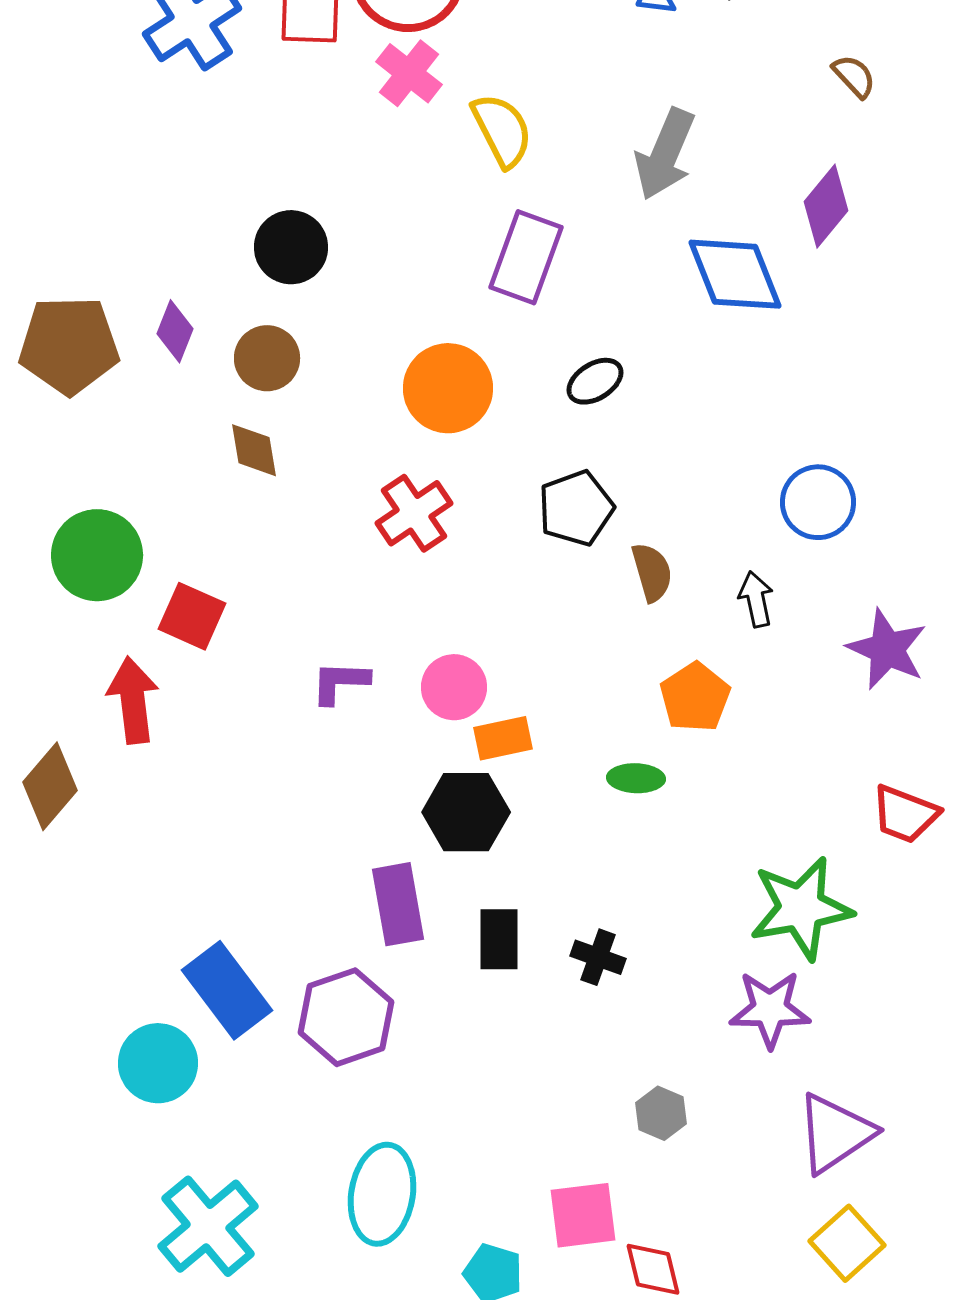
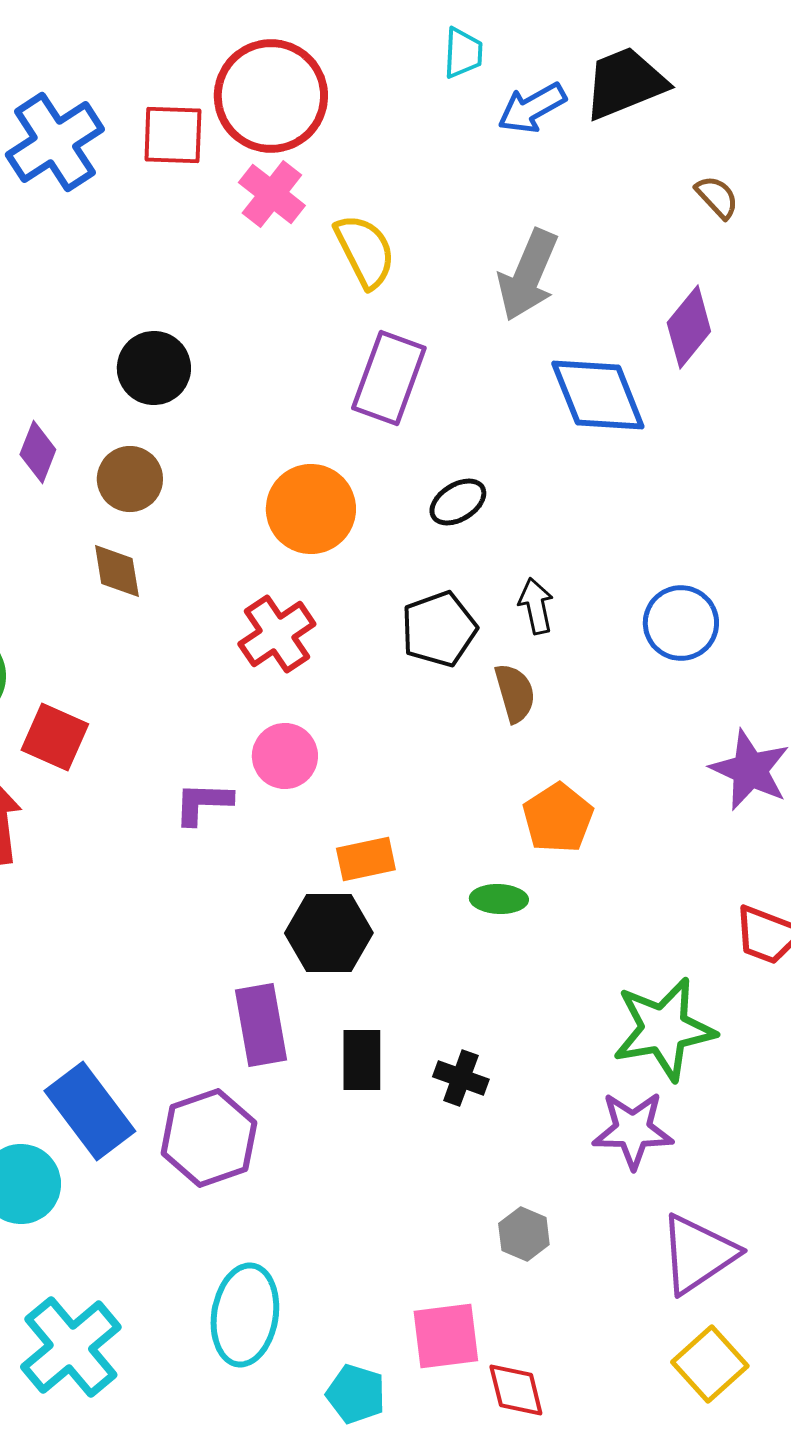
black arrow: (756, 599) -> (536, 606), moved
pink circle: (454, 687) -> (285, 756), moved

